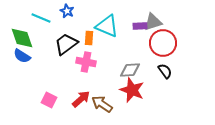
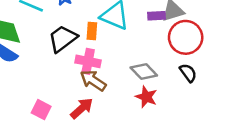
gray diamond: (130, 70) -> (144, 72), turned 50
red star: (132, 90) -> (146, 97), size x0.7
brown arrow: (102, 104) -> (93, 80), moved

